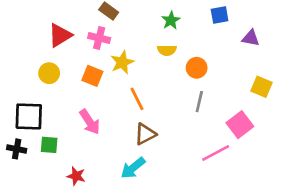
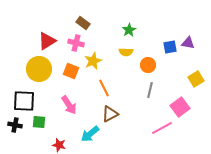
blue square: (220, 15) -> (170, 47), moved
yellow circle: (49, 73) -> (39, 69), size x1.6
yellow square: (262, 87) -> (196, 79), turned 35
cyan arrow: (133, 168) -> (90, 134), moved

